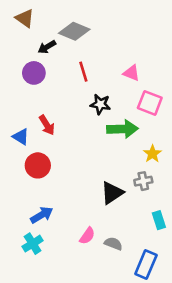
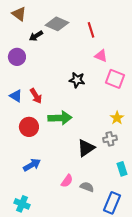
red line: (83, 72) -> (91, 30), moved
purple circle: (34, 73) -> (17, 57), moved
green arrow: (122, 129) -> (60, 118), moved
blue triangle: (21, 137) -> (16, 96), moved
cyan cross: (33, 244) -> (22, 204), moved, turned -35

